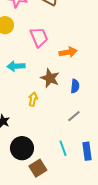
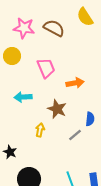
blue semicircle: (75, 86) -> (90, 119), moved
gray line: (74, 116) -> (75, 135), moved

